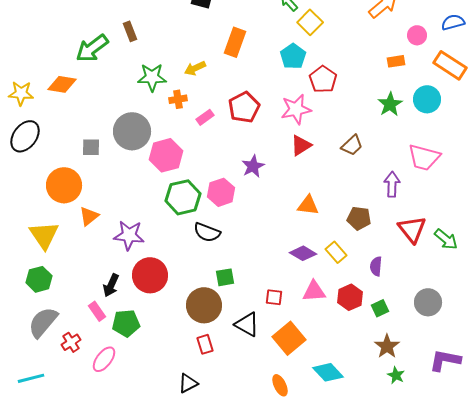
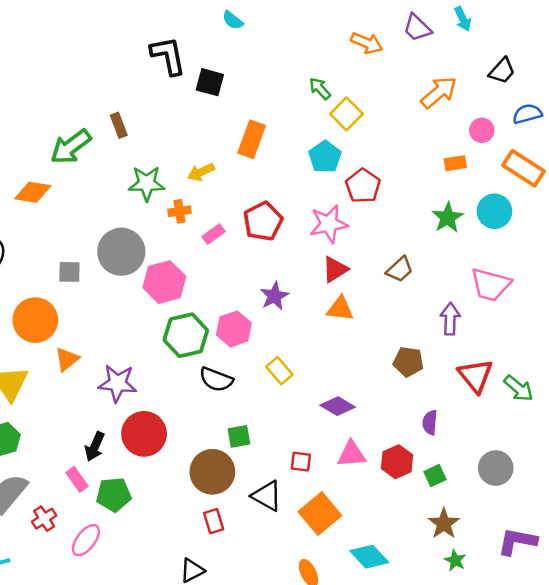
orange triangle: (308, 205) -> (340, 309), moved
yellow rectangle: (336, 252) -> (279, 371), moved

